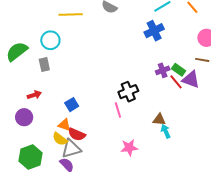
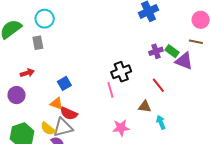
red line: (176, 82) -> (158, 85), moved
brown triangle: (159, 120) -> (145, 106), moved
cyan arrow: (166, 131) -> (161, 122), moved
yellow semicircle: (60, 139) -> (48, 129), moved

